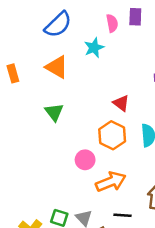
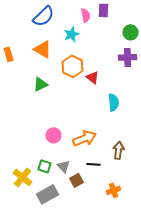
green triangle: (54, 112) -> (40, 84), turned 42
orange hexagon: (112, 135) -> (72, 66), moved
pink circle: (85, 160) -> (54, 135), moved

